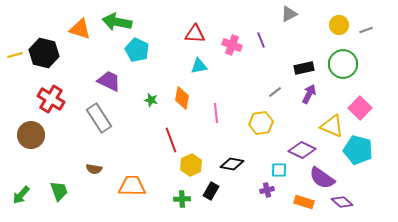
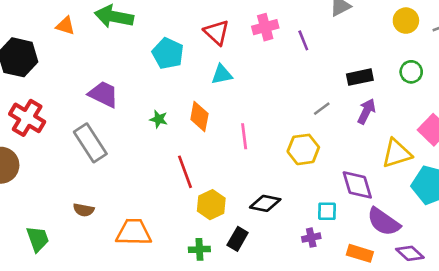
orange triangle: (80, 29) -> (65, 26), size x0.7
red triangle: (195, 34) -> (217, 32), turned 40
pink cross: (232, 45) -> (265, 27), moved, turned -36
cyan pentagon: (137, 50) -> (168, 53), moved
green circle: (343, 64) -> (411, 72), size x0.6
yellow triangle: (332, 126) -> (397, 153), turned -40
purple diamond: (302, 150) -> (357, 185), turned 48

